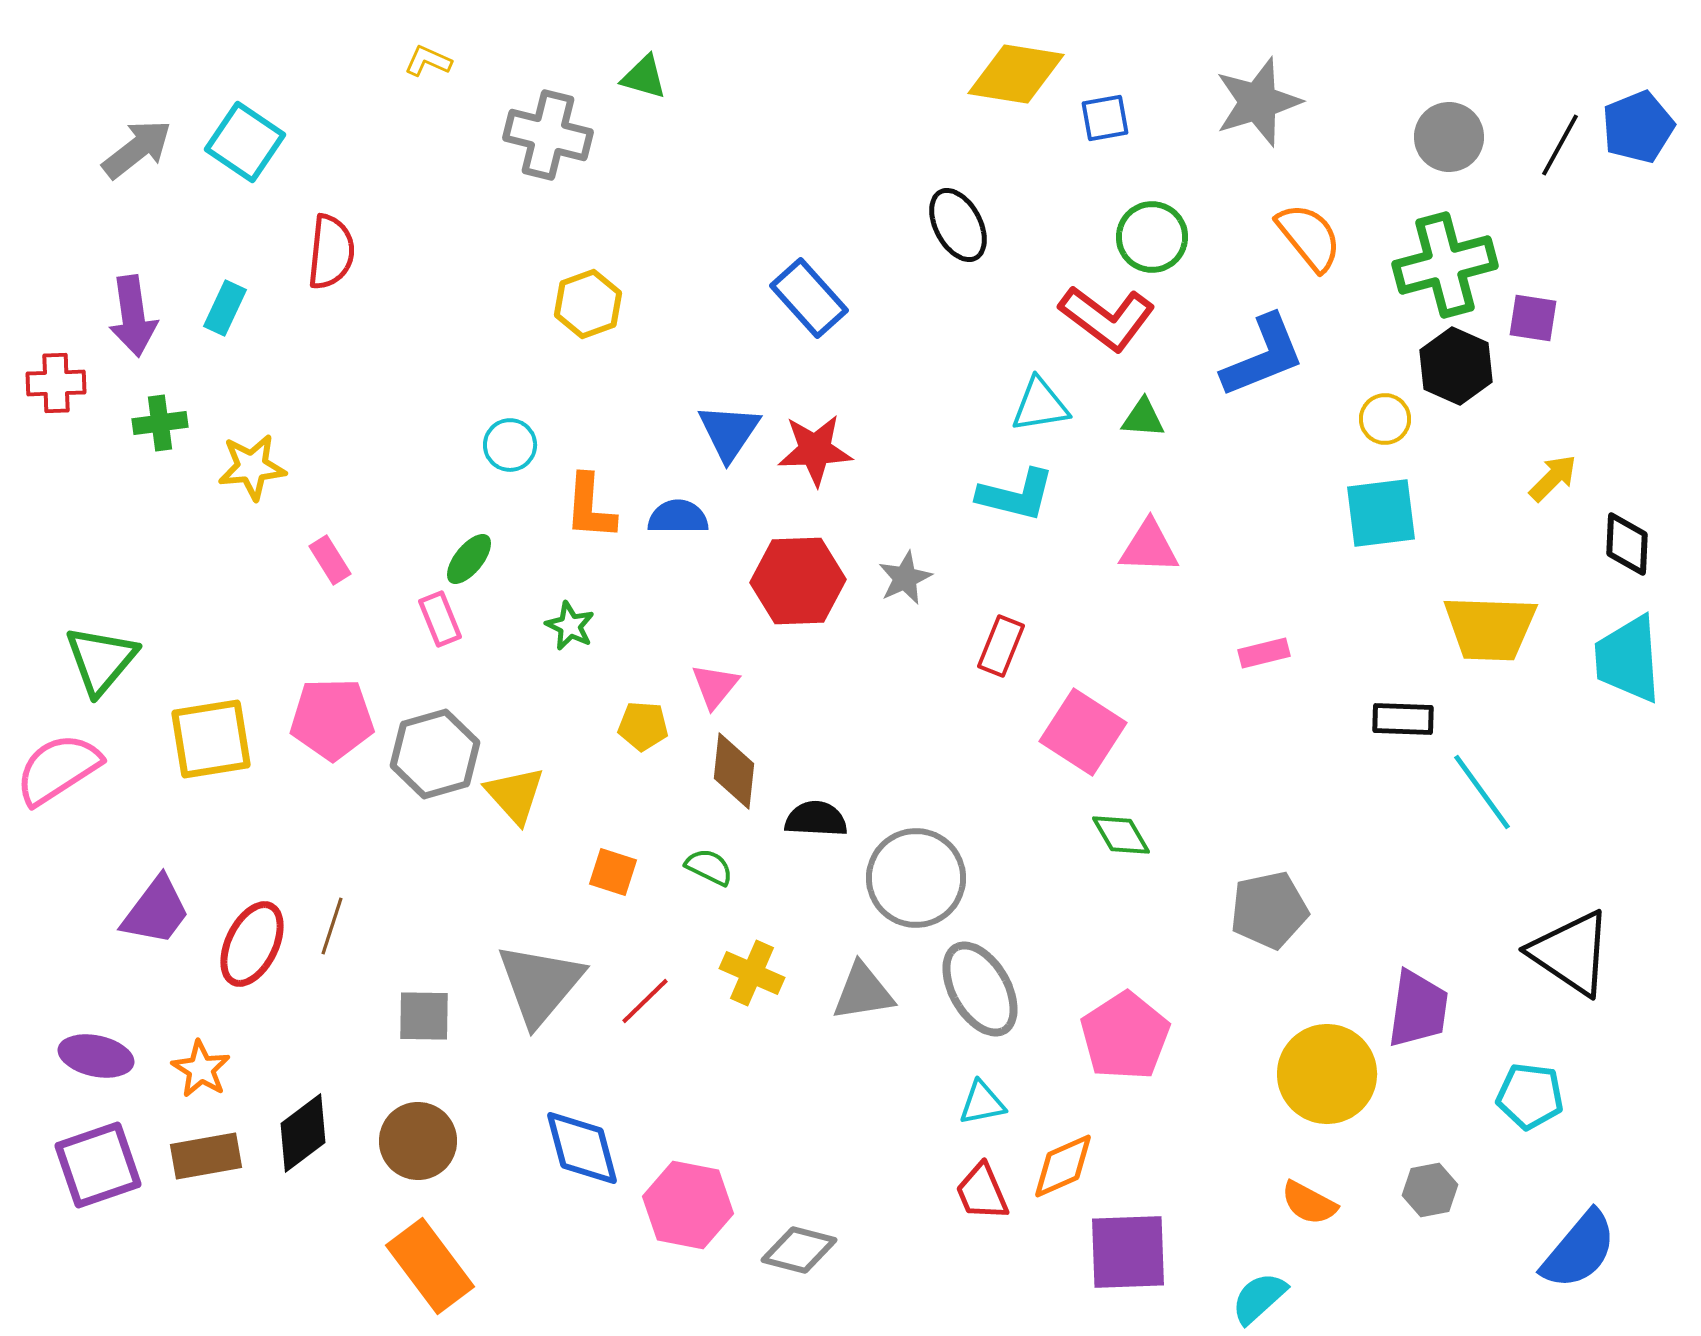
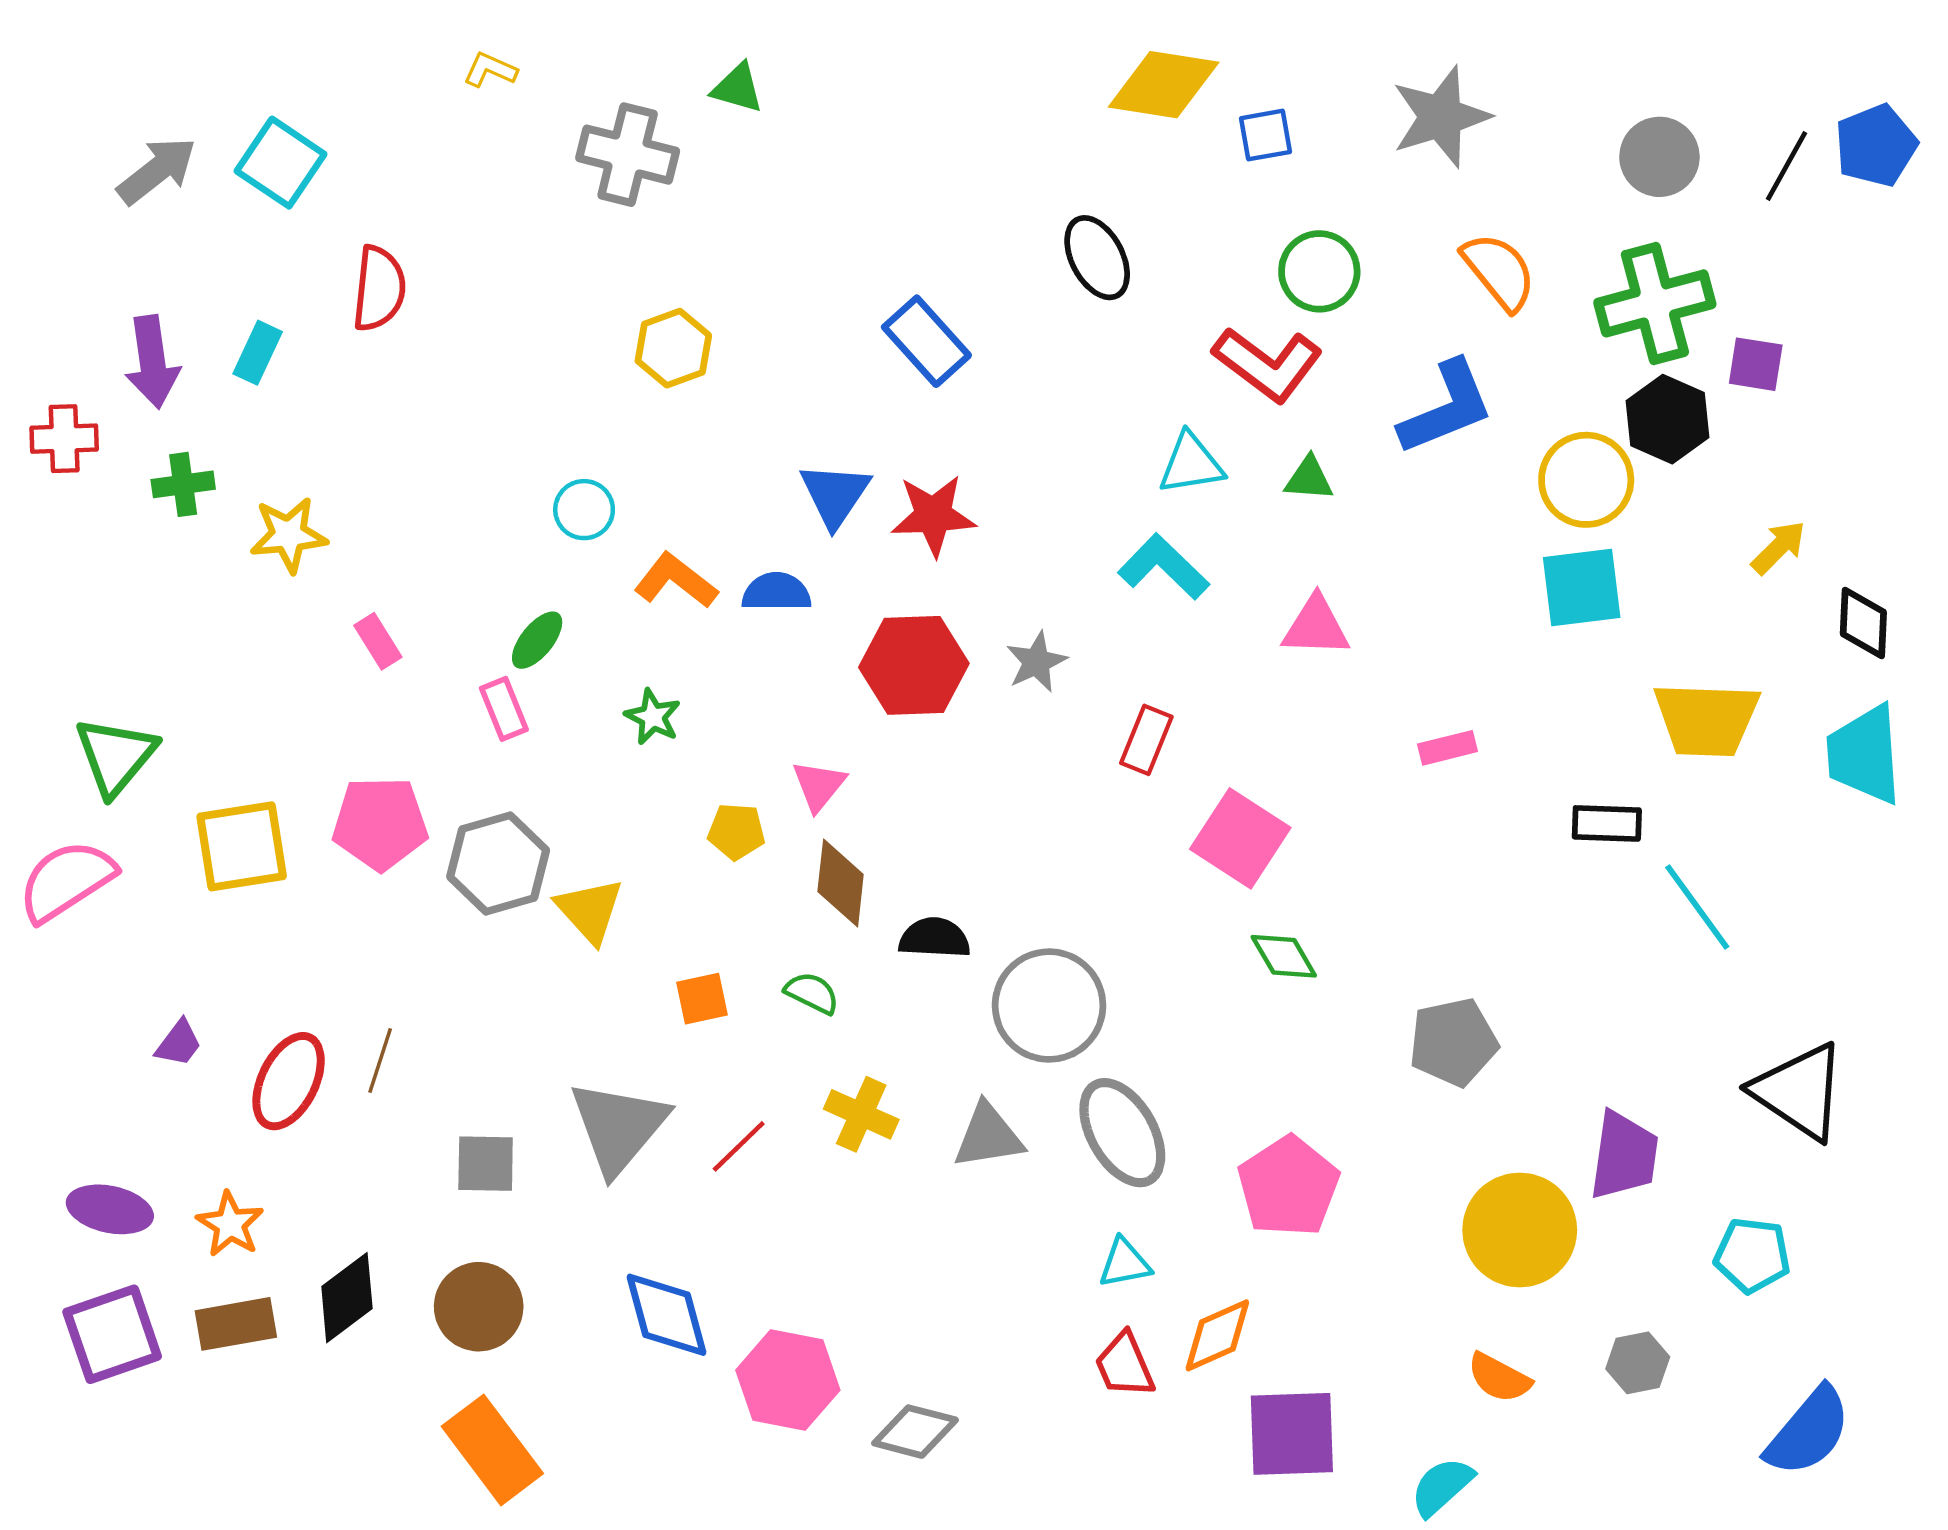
yellow circle: (1385, 419) -> (1586, 480), size x1.6
cyan L-shape: (1016, 495) -> (1164, 567), turned -150
orange L-shape: (590, 507) -> (676, 581), turned 124
orange square: (613, 872) -> (702, 999), turned -30
purple trapezoid: (156, 911) -> (179, 1043), size x0.6

